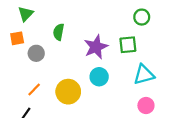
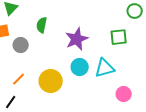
green circle: (142, 17) -> (135, 11), moved
green square: (128, 45) -> (119, 37), moved
cyan triangle: (144, 75) -> (105, 68), moved

